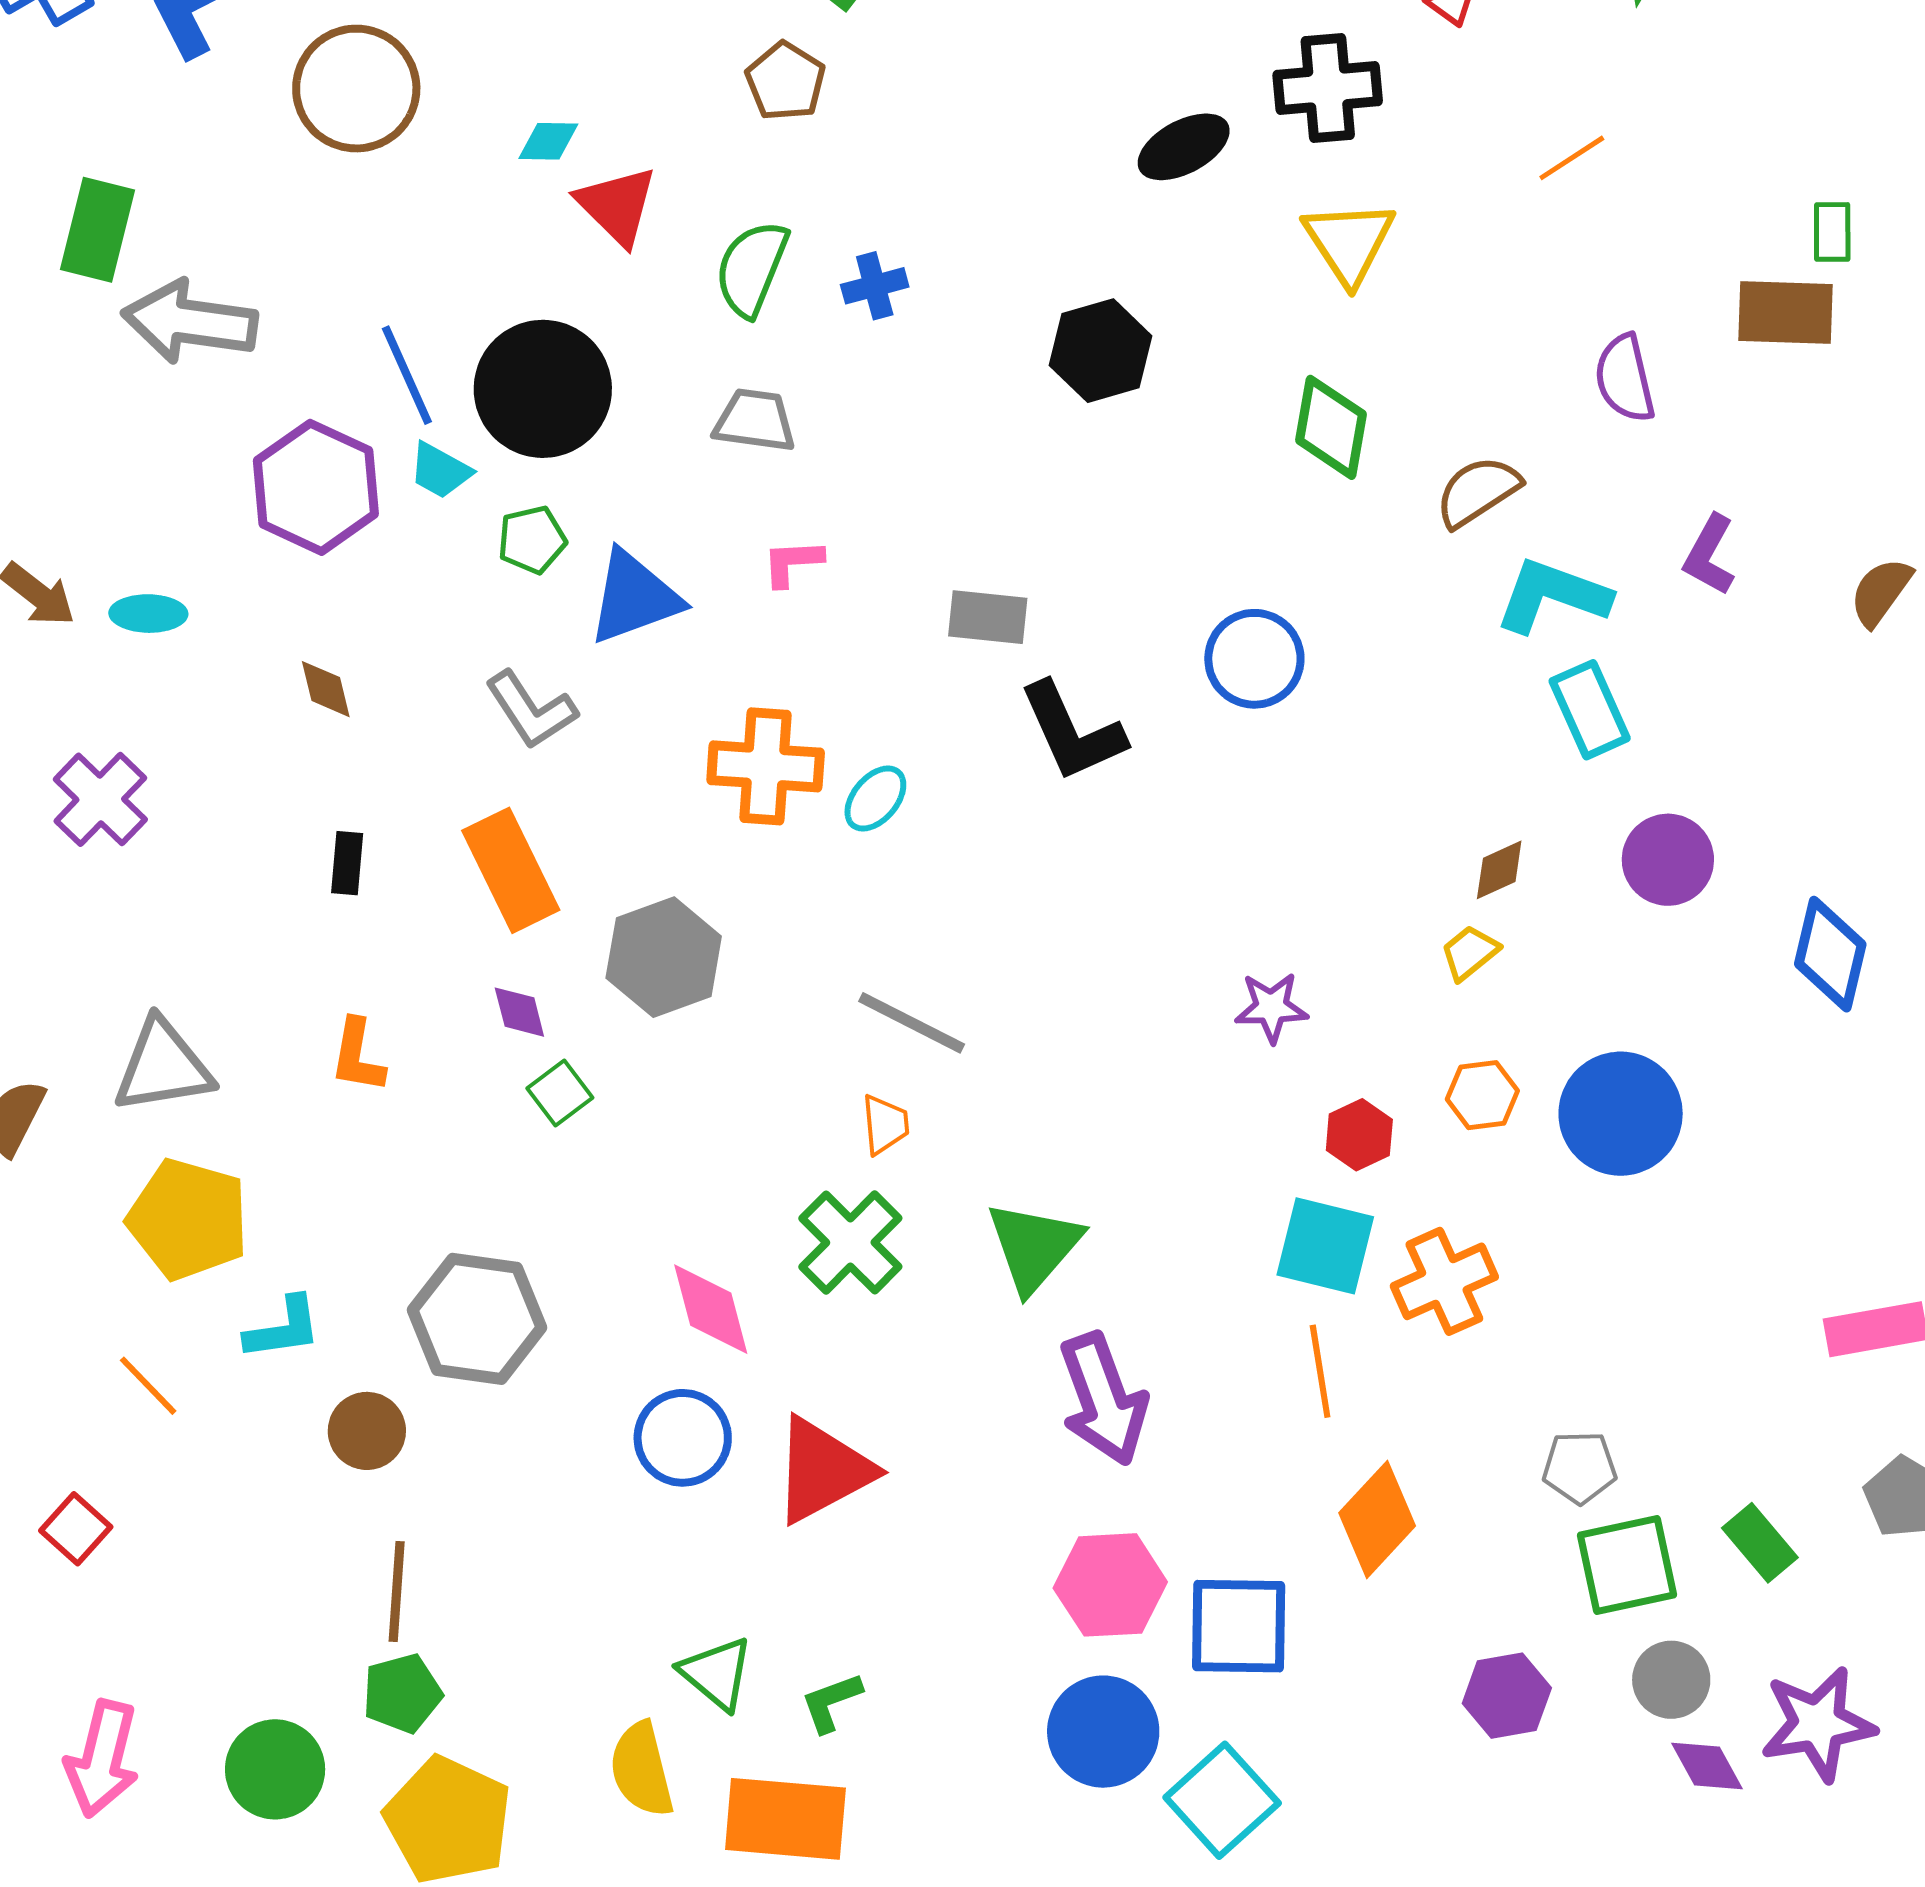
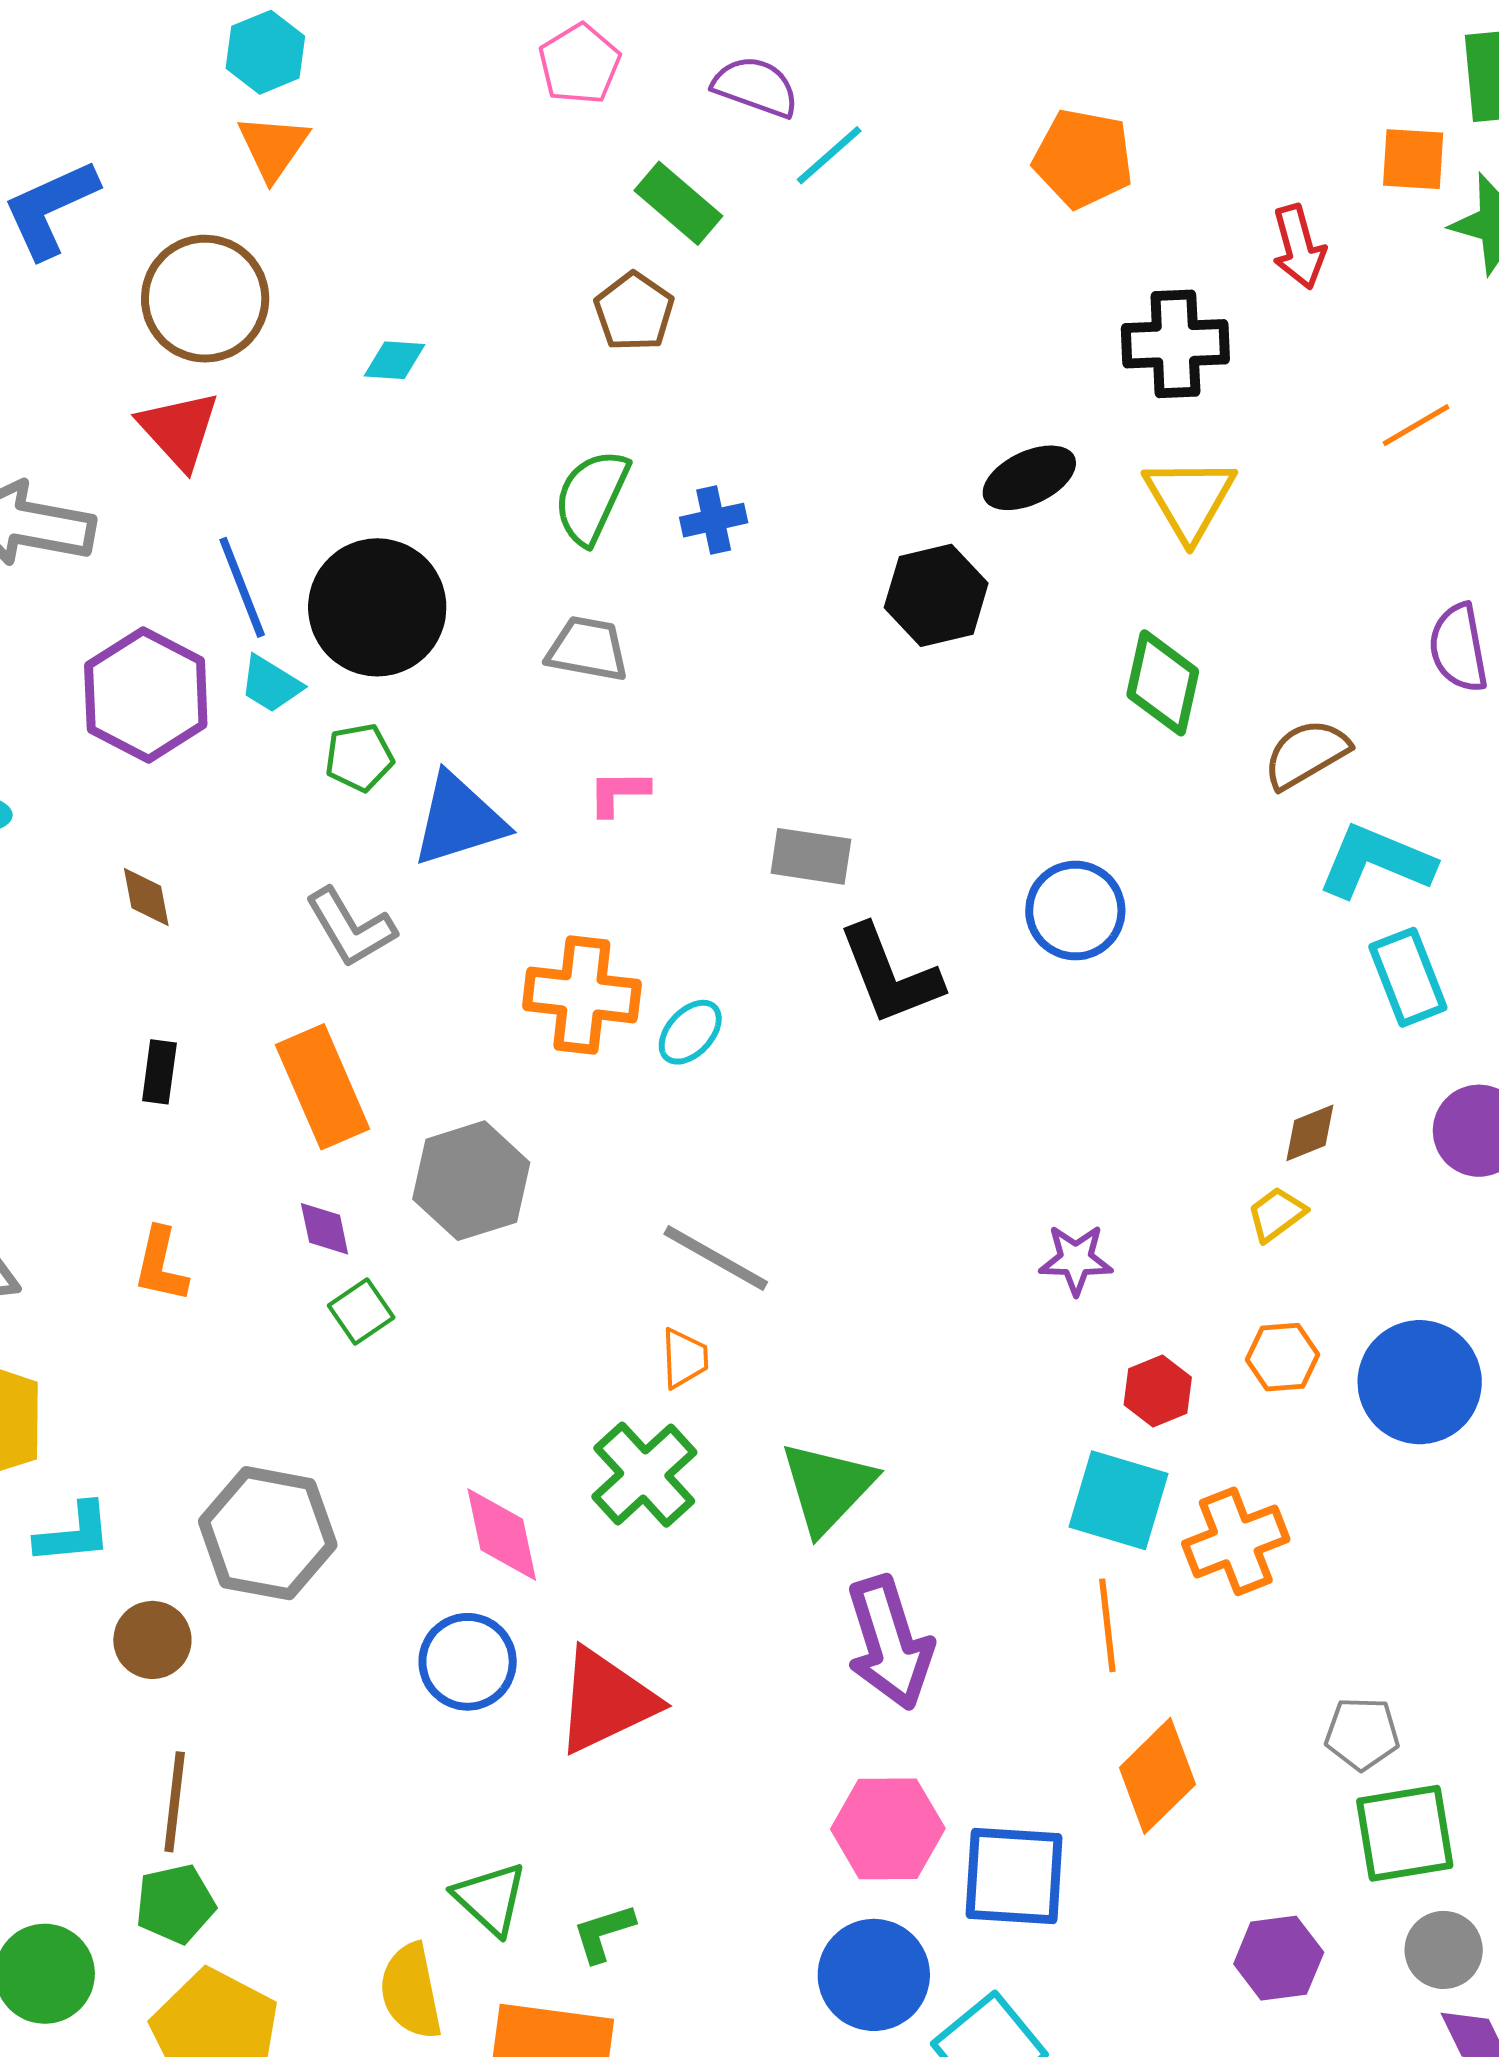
black ellipse: (1184, 147) -> (1029, 478), moved
red triangle: (617, 206) -> (179, 430), moved

